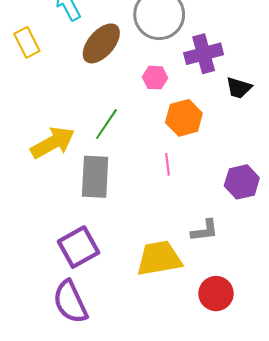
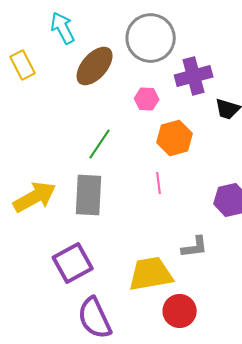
yellow arrow: (53, 143) -> (35, 197), moved
red circle: (216, 294) -> (180, 311), moved
purple semicircle: (70, 302) -> (95, 318), moved

